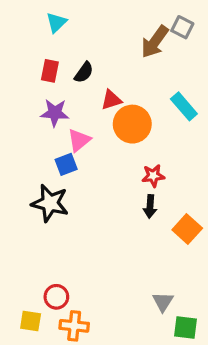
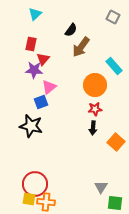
brown arrow: (155, 42) -> (81, 47), moved
black semicircle: (84, 72) -> (71, 30), moved
red triangle: (111, 100) -> (43, 59), moved, turned -32
orange circle: (132, 124) -> (95, 85), moved
red circle: (56, 297) -> (35, 184), size x1.6
yellow square: (31, 321) -> (29, 199), moved

